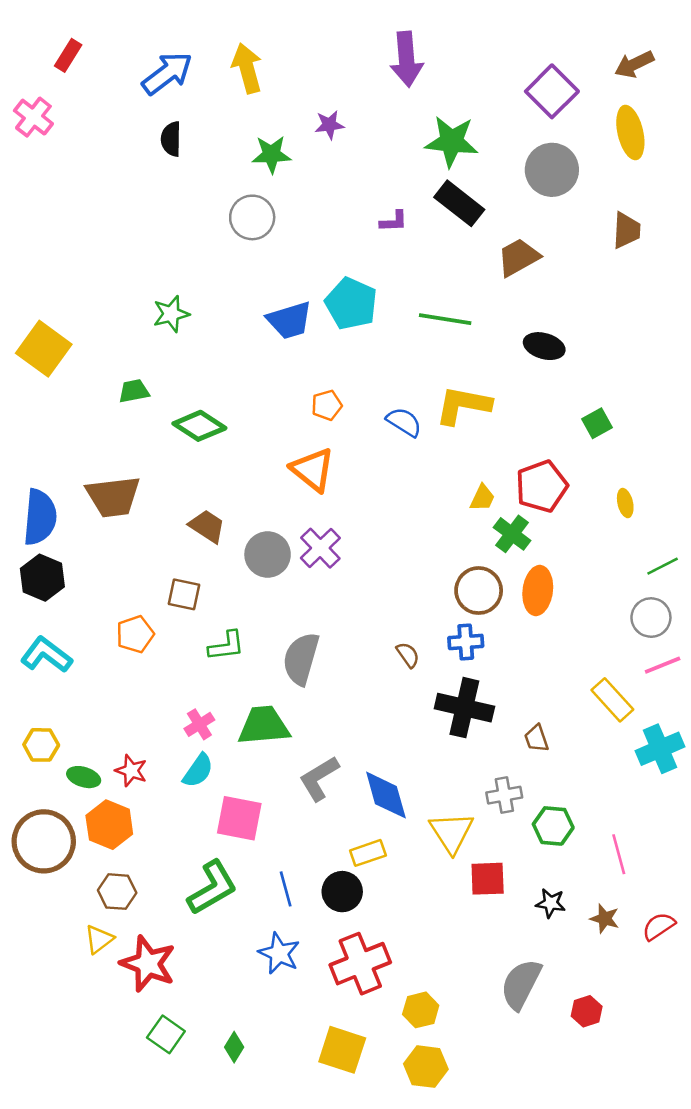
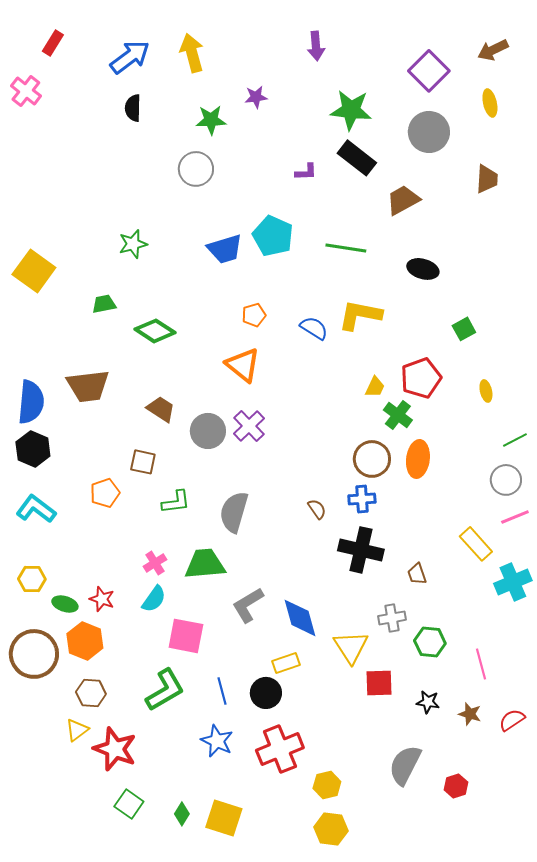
purple arrow: (407, 59) -> (316, 46), size x0.7
yellow ellipse: (630, 133) -> (490, 103), size x0.7
yellow square: (342, 1050) -> (224, 818), moved

